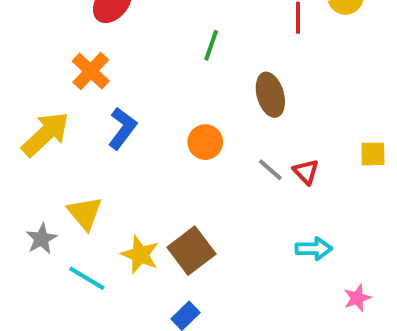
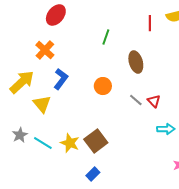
yellow triangle: (85, 213) -> (42, 104), moved
cyan arrow: (314, 249) -> (166, 129), moved
cyan line: (87, 278) -> (43, 143), moved

